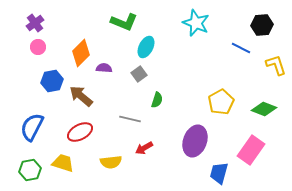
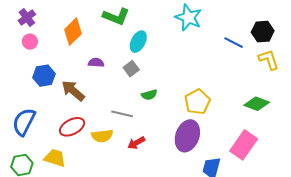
black hexagon: (262, 25) -> (263, 32), moved
orange diamond: (81, 53) -> (73, 32), moved
green semicircle: (157, 100) -> (149, 95), turned 56
yellow pentagon: (221, 102) -> (197, 102), moved
yellow semicircle: (111, 162) -> (102, 136), moved

